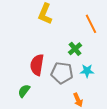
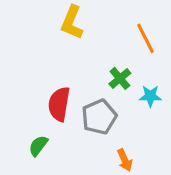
cyan star: (87, 71) -> (150, 96), moved
gray pentagon: (62, 73) -> (99, 117), turned -30

